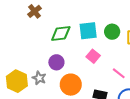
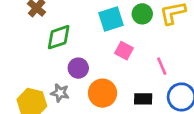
green diamond: (61, 34) -> (59, 37), moved
pink line: (119, 73) -> (162, 66), turned 40

